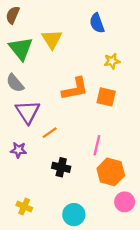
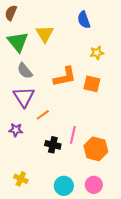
gray semicircle: (15, 83) -> (25, 71), moved
pink line: (97, 145) -> (73, 135), moved
pink circle: (125, 202) -> (94, 185), moved

